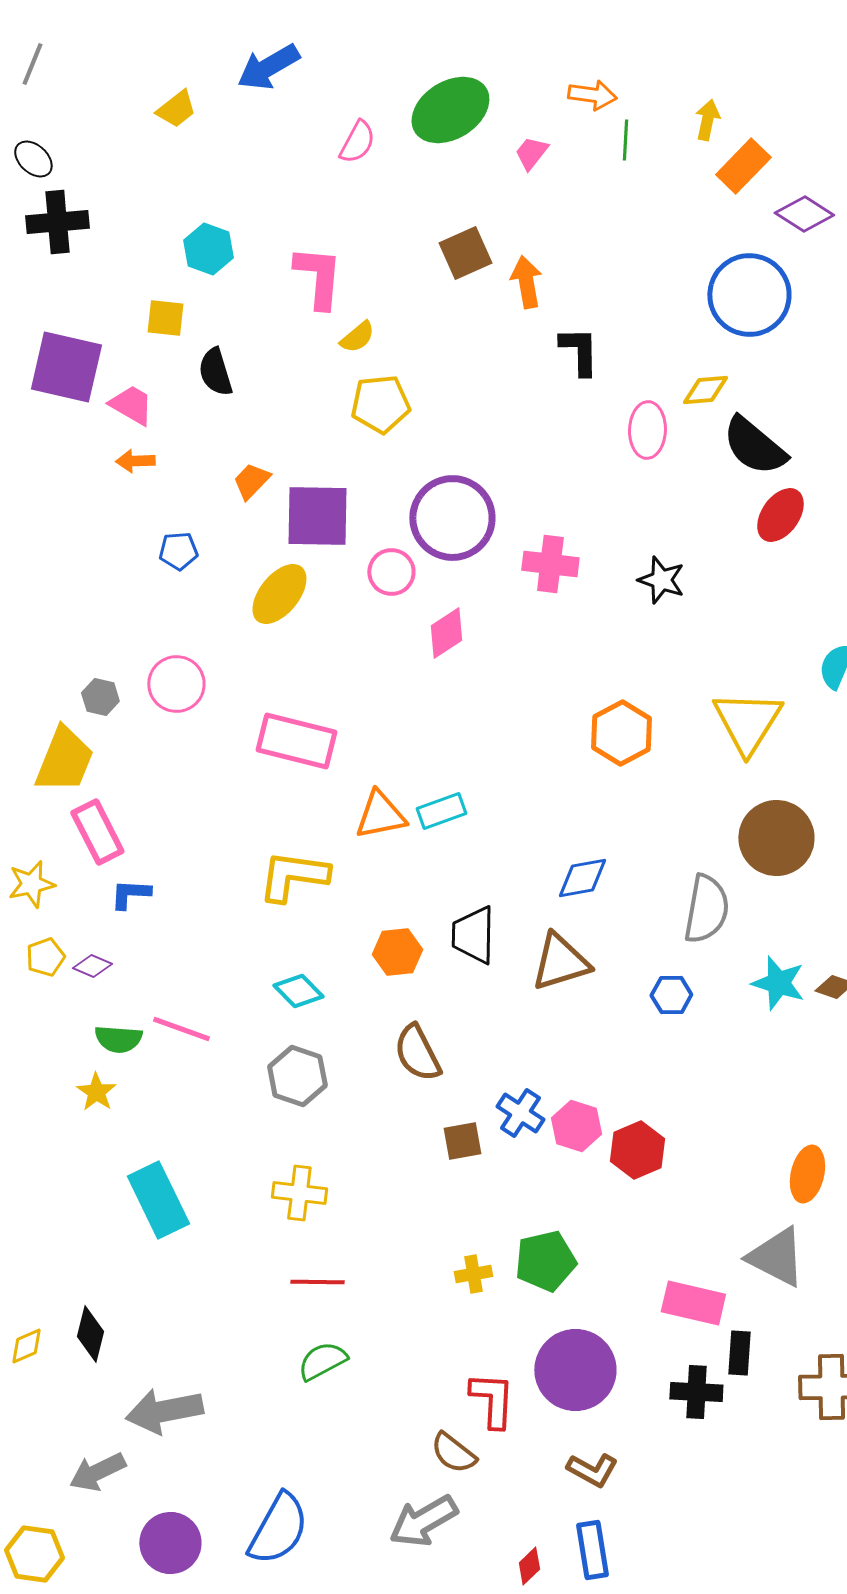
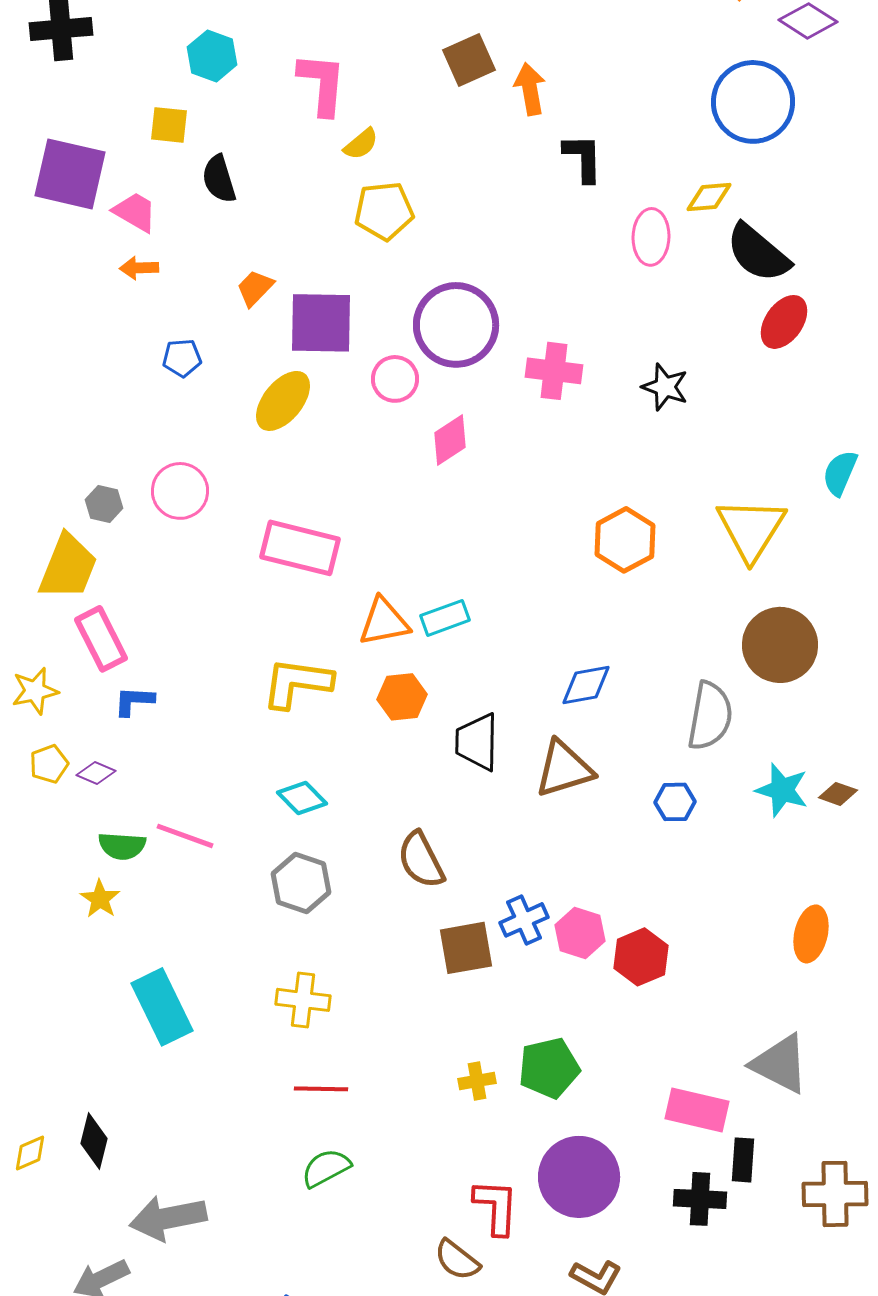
orange hexagon: (397, 952) -> (402, 697), moved
blue cross: (520, 1113) -> (524, 920), turned 33
brown square: (462, 1141) -> (466, 948), size x1.4
orange ellipse: (807, 1174) -> (811, 934), moved

